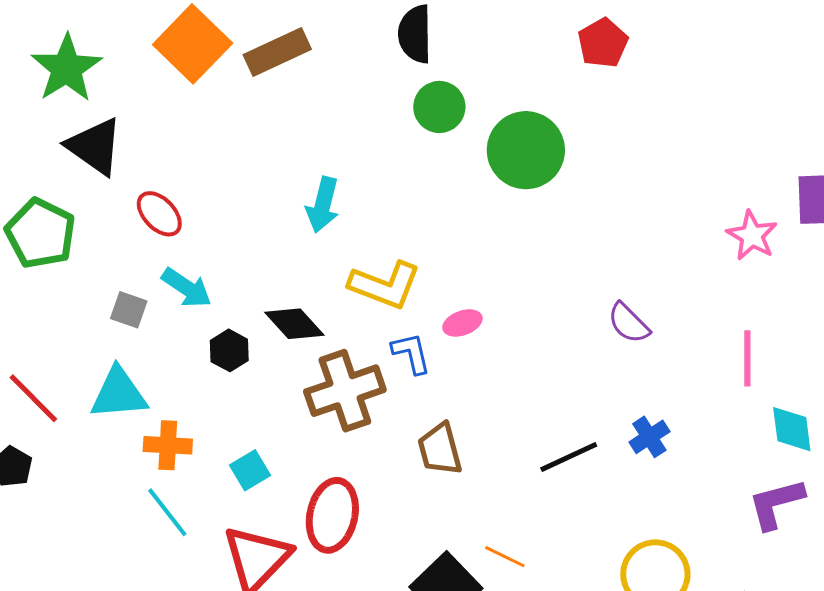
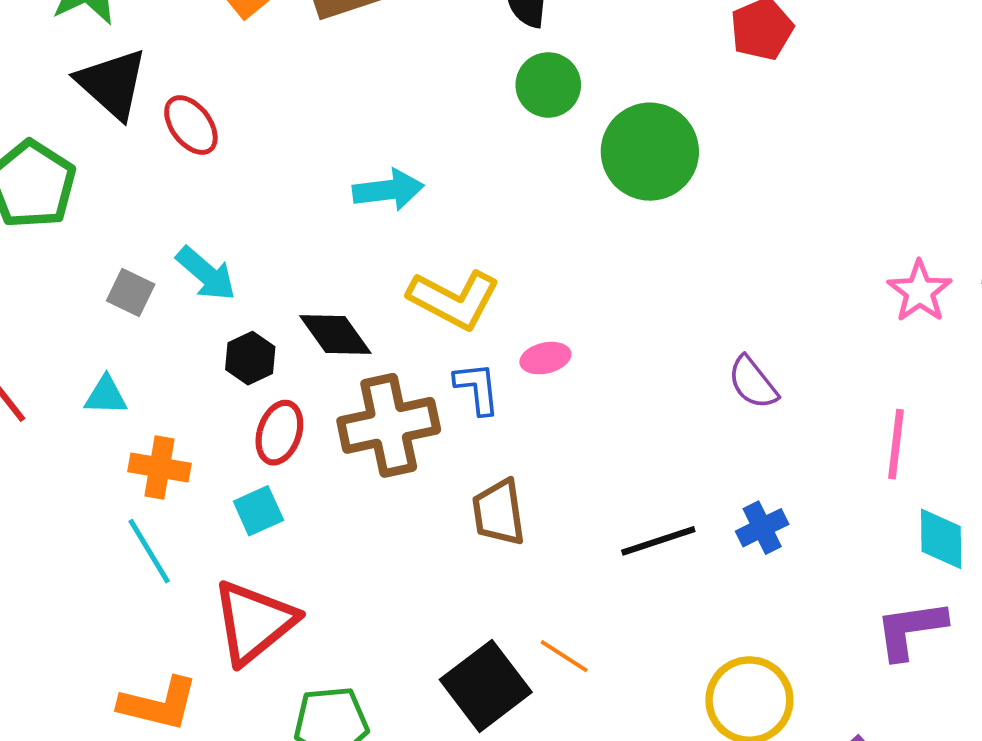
cyan arrow: (323, 205) -> (388, 190), turned -118
red ellipse: (159, 214) -> (191, 125), moved
cyan triangle: (119, 393) -> (106, 396), size x0.6
red ellipse: (332, 515) -> (279, 433), moved, size x0.7

